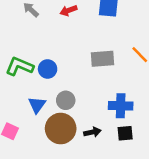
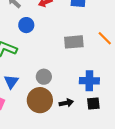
blue circle: (48, 69) -> (26, 25), moved
blue triangle: (37, 105) -> (11, 82), moved

